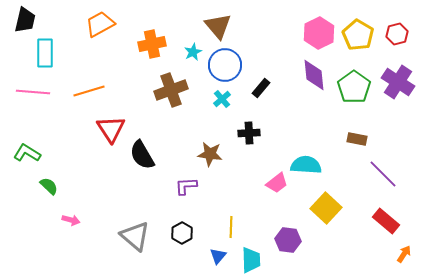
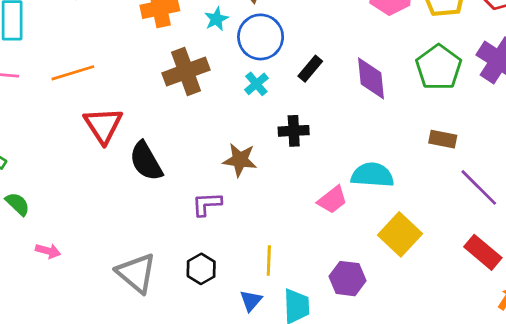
purple diamond: (314, 75) -> (371, 78), moved

